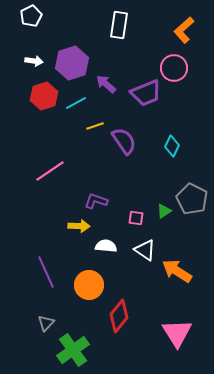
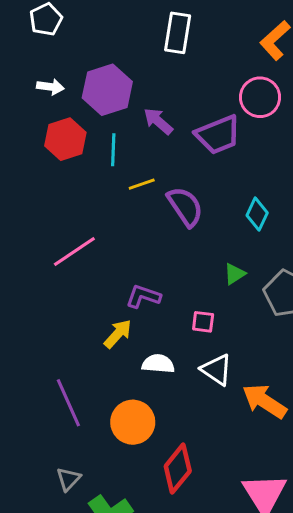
cyan line: (76, 103) -> (113, 150), turned -60
green triangle: (164, 211) -> (235, 274), moved
yellow arrow: (79, 226) -> (118, 334), turned -50

